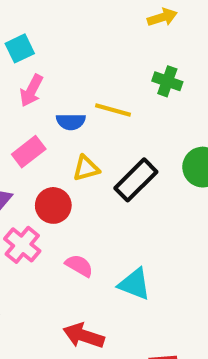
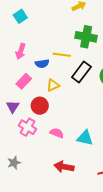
cyan square: (20, 48) -> (20, 16), moved
green cross: (167, 81) -> (86, 37), size x1.5
black rectangle: (136, 180) -> (81, 72), moved

